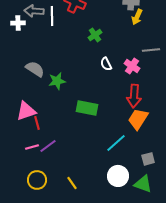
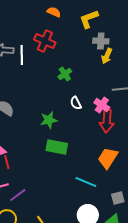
green star: (57, 81) -> (49, 120), moved
red arrow: (134, 96) -> (107, 121), moved
cyan line: (116, 143) -> (86, 182), turned 65
purple line: (48, 146) -> (18, 195), moved

